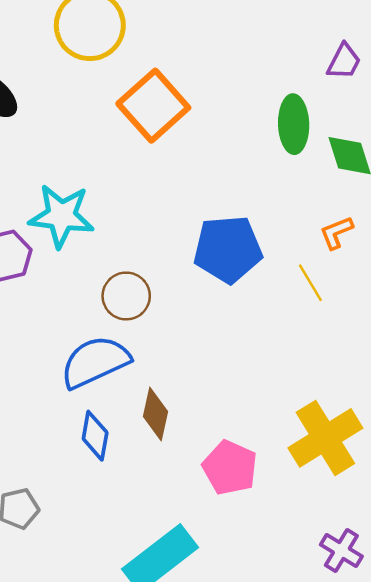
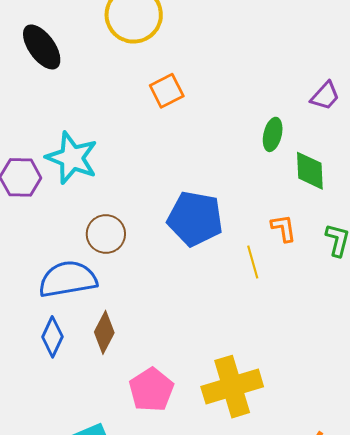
orange square: (153, 106) -> (167, 91), size x0.6
green ellipse: (294, 124) -> (273, 134), size x0.7
orange L-shape: (336, 233) -> (284, 228), turned 88

